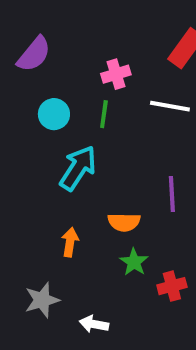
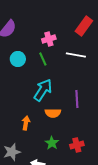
green line: (104, 114) -> (43, 59), turned -32
cyan arrow: (78, 168) -> (43, 90), moved
green star: (134, 262) -> (52, 143), moved

